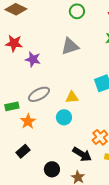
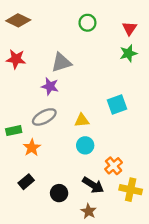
gray triangle: (70, 46) -> (61, 62), moved
purple star: (33, 59) -> (50, 86), moved
cyan circle: (64, 117) -> (85, 145), moved
black circle: (52, 169) -> (59, 193), moved

